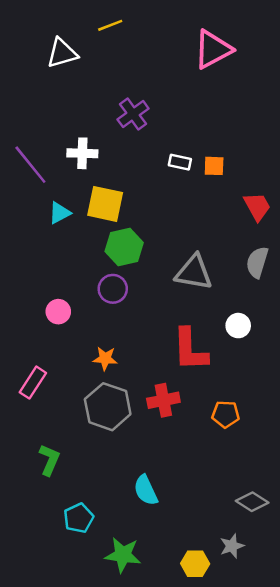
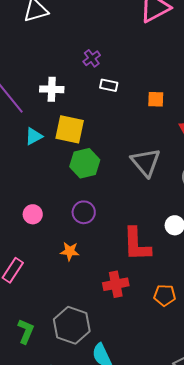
purple cross: (133, 114) -> (92, 58), size x0.7
white rectangle: (180, 162) -> (109, 85), moved
gray triangle: (194, 272) -> (146, 162), moved, turned 40
purple circle: (113, 289) -> (84, 212), moved
gray hexagon: (108, 407) -> (72, 325), moved

